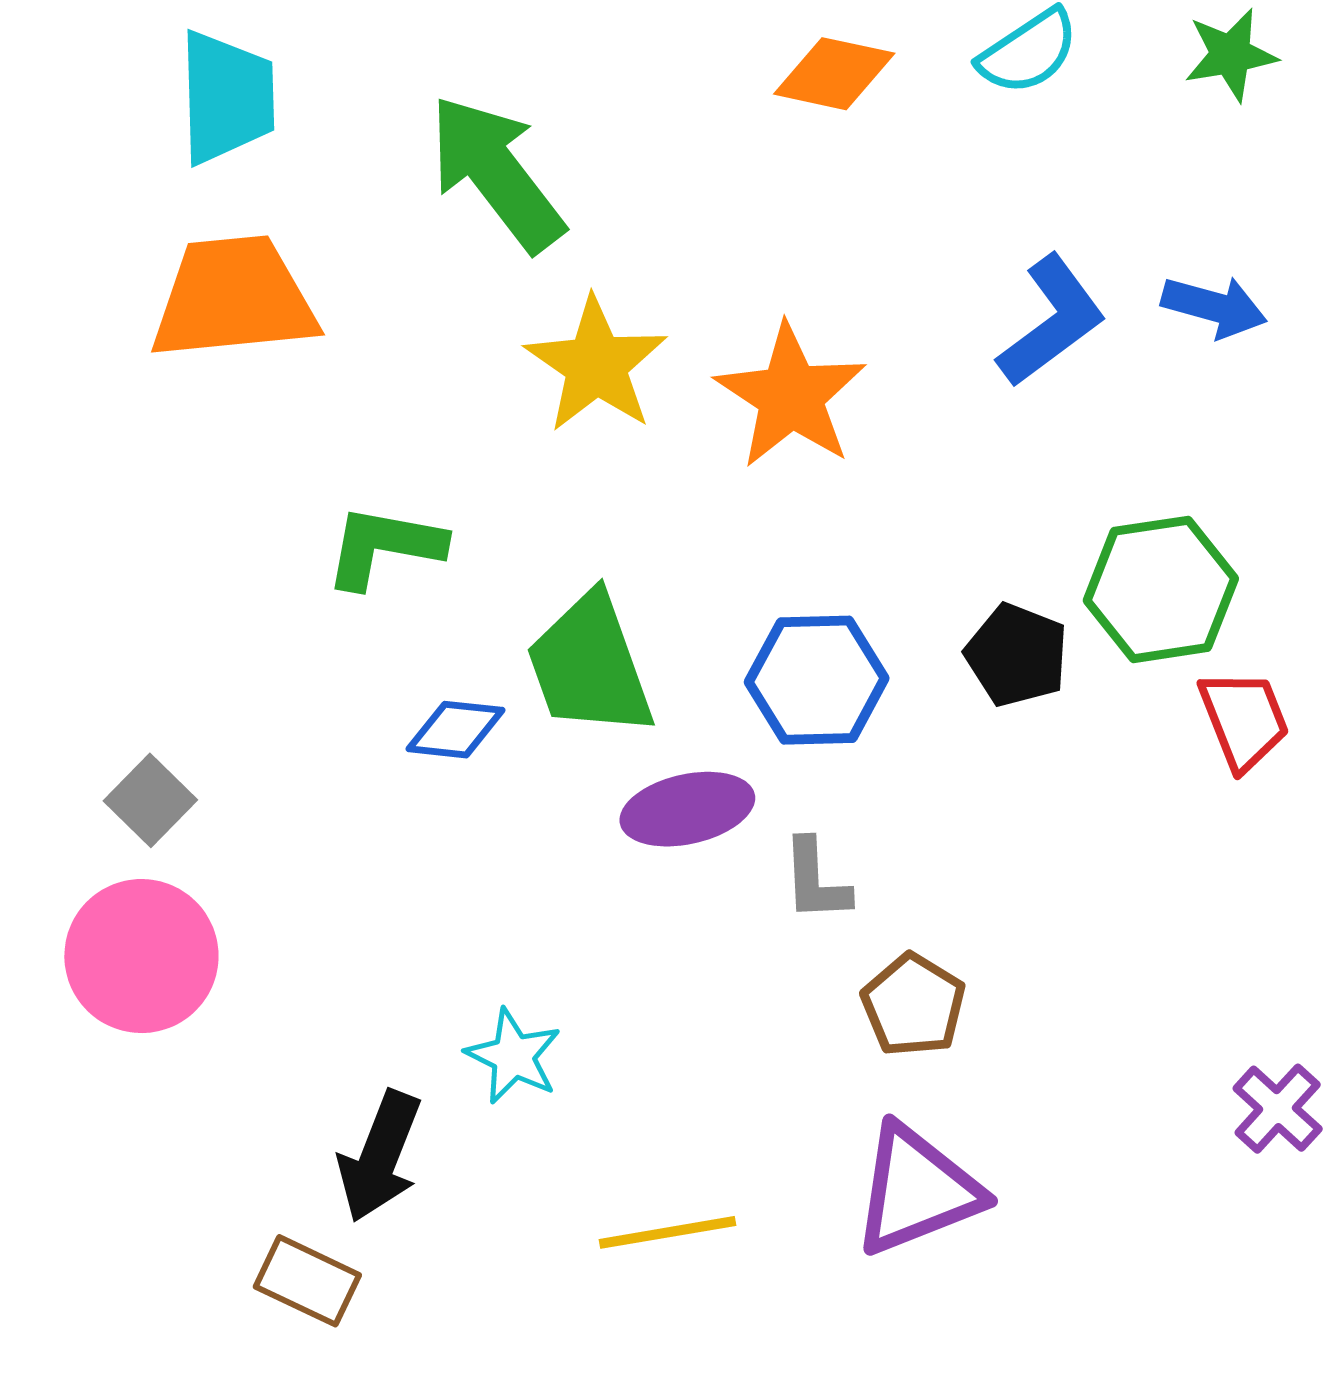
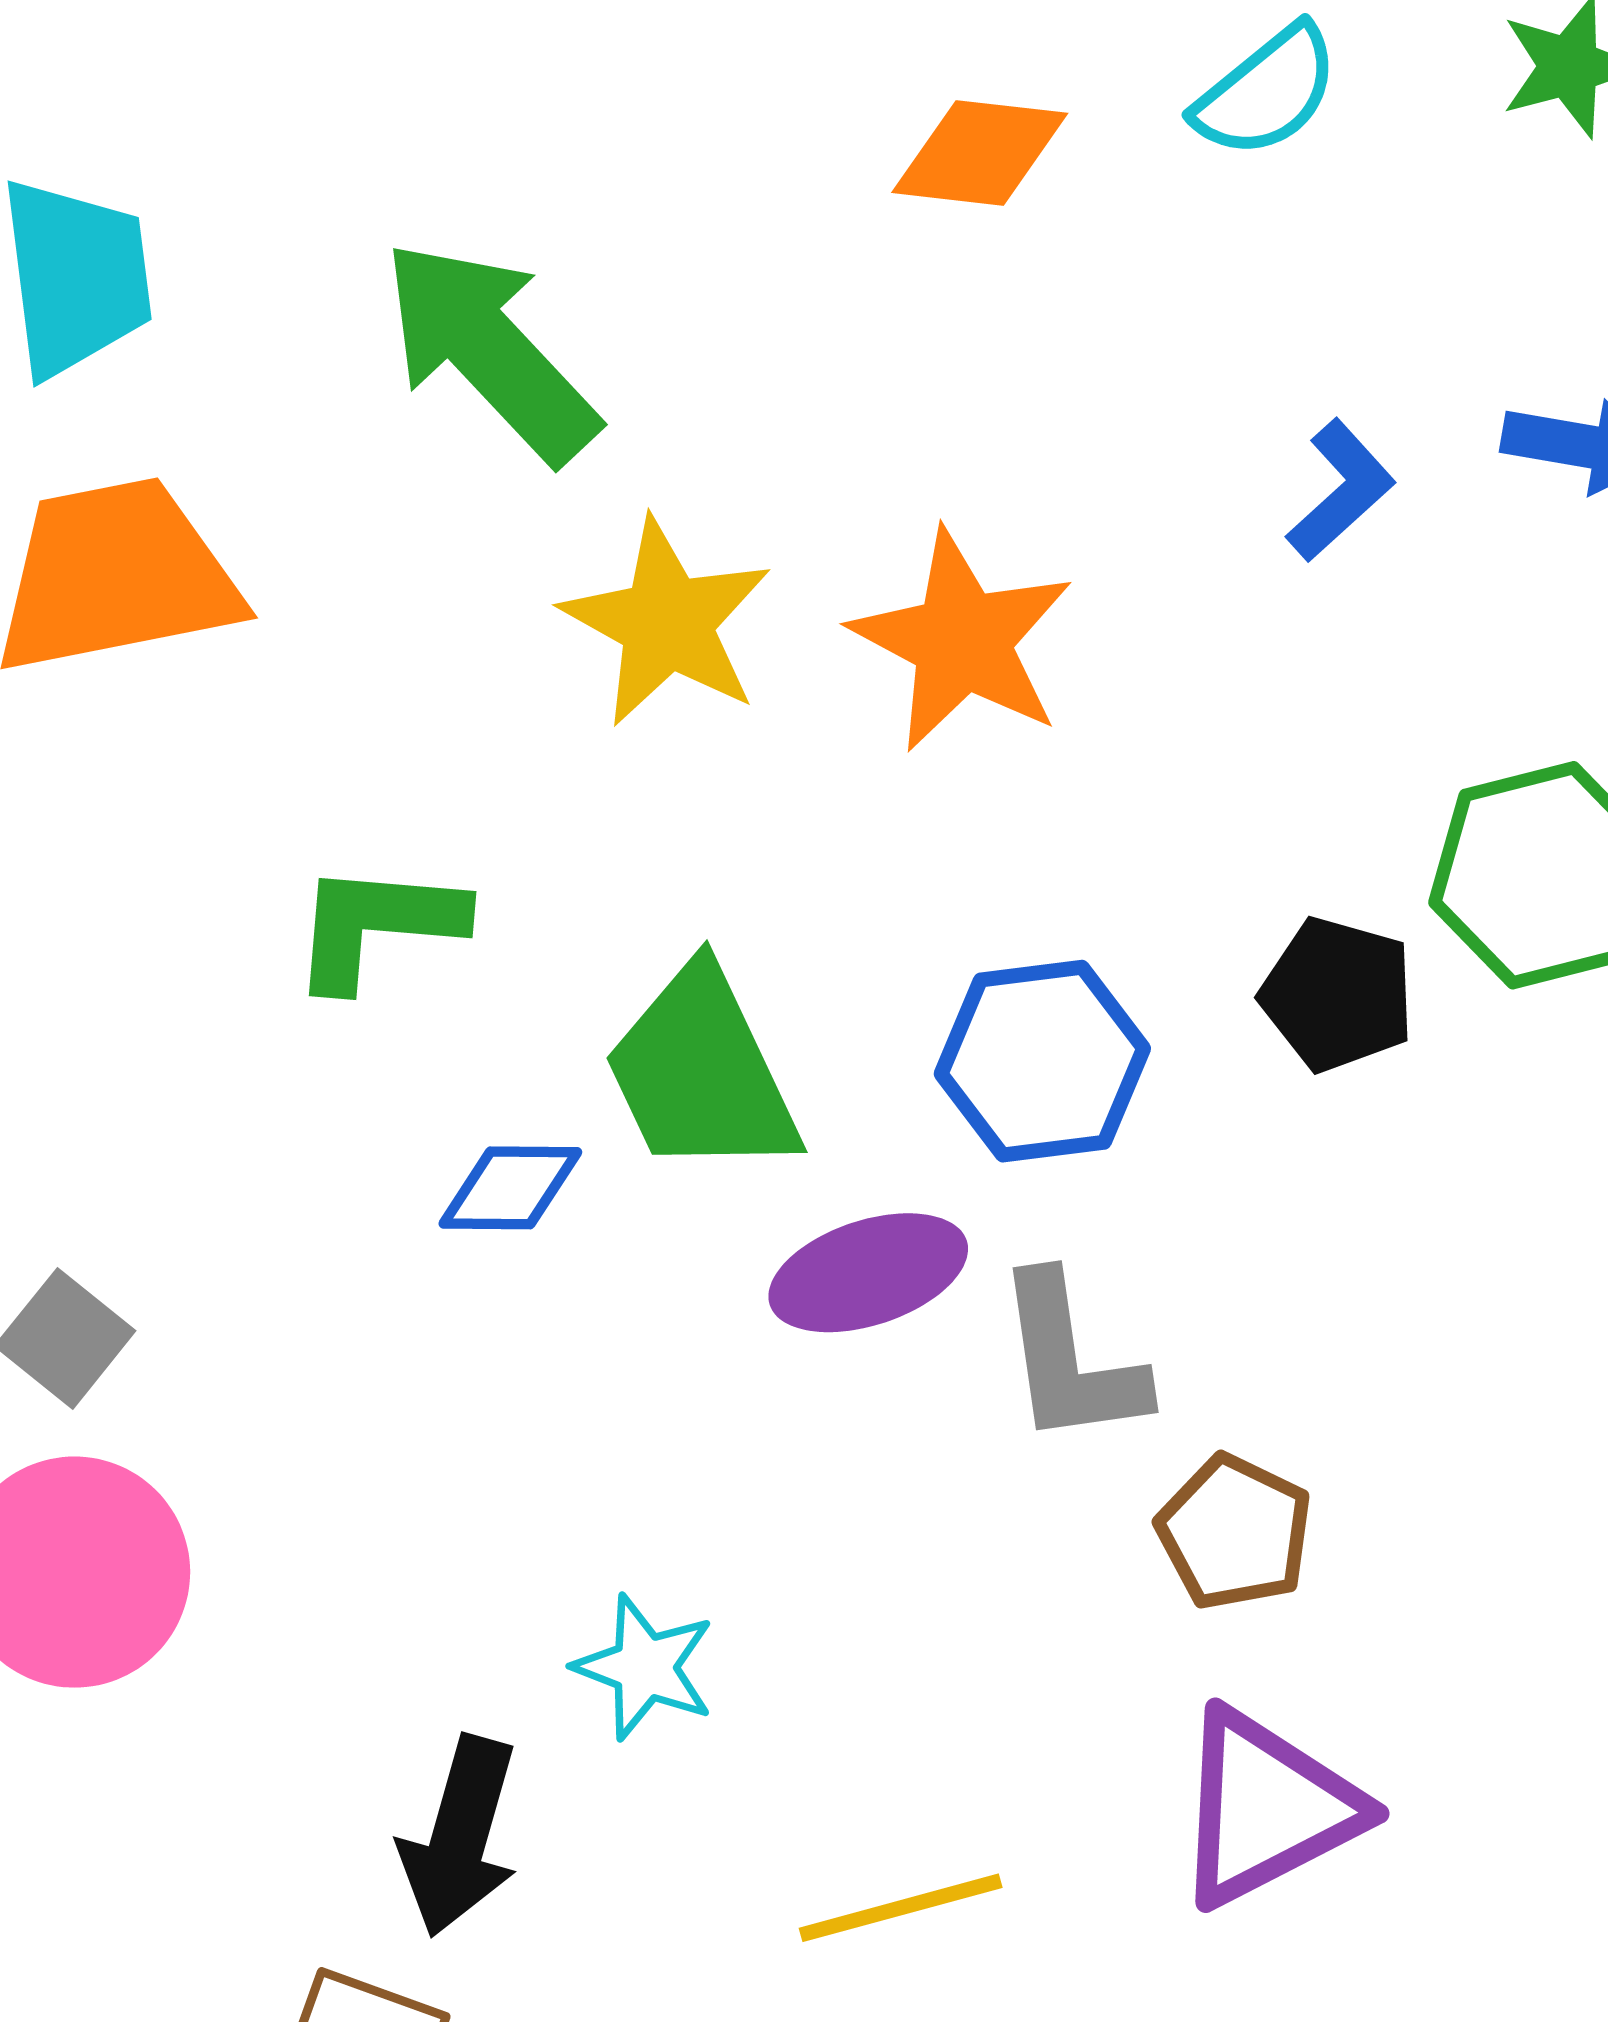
blue L-shape: (1052, 321) -> (1341, 491), size x0.7
gray L-shape: (816, 880) -> (1070, 1360), size x1.4

